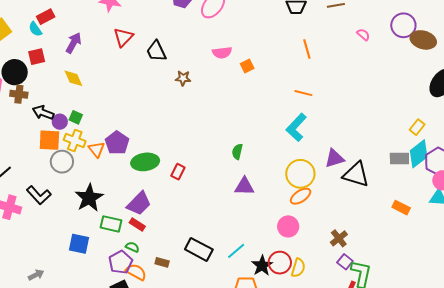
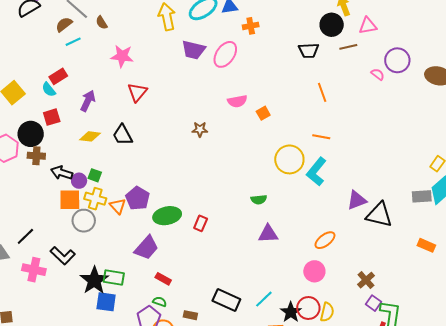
purple circle: (403, 25) -> (397, 60), moved
black trapezoid: (156, 51) -> (122, 135), moved
yellow diamond: (73, 78) -> (90, 136), turned -55
green semicircle: (237, 152) -> (259, 200), turned -105
yellow circle: (300, 174) -> (289, 159), moved
black star: (89, 198) -> (94, 280), moved
purple trapezoid: (139, 203) -> (146, 248), moved
green rectangle: (111, 224) -> (114, 277), moved

